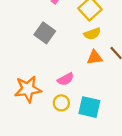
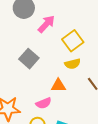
orange triangle: (95, 57) -> (58, 86), moved

